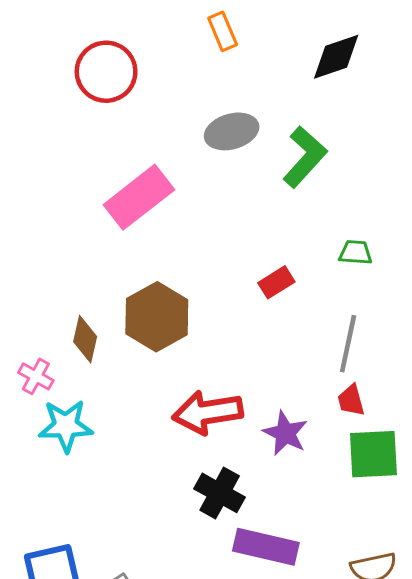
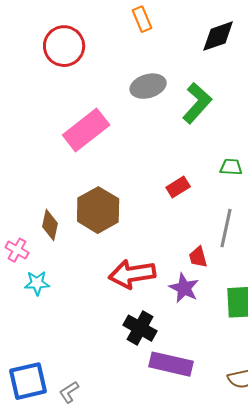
red trapezoid: (351, 400) -> (198, 257), moved
cyan star: (66, 426) -> (37, 283), size x0.7

